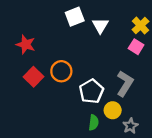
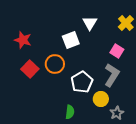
white square: (75, 17) -> (71, 40), moved
pink square: (136, 47) -> (117, 51), moved
green semicircle: (94, 123) -> (70, 112), moved

